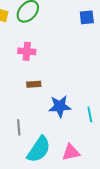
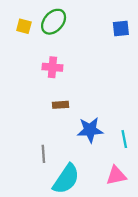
pink triangle: (71, 152) -> (116, 176), moved

